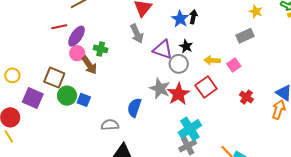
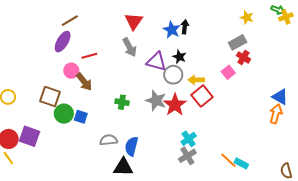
red line: (59, 27) -> (89, 56), moved
purple ellipse: (77, 36) -> (63, 42), moved
green cross: (101, 49) -> (122, 102), moved
yellow arrow: (212, 60) -> (196, 80), moved
red cross: (246, 97) -> (243, 57), moved
purple square: (33, 98) -> (30, 136), moved
blue semicircle: (134, 108) -> (131, 146), moved
cyan cross: (190, 129) -> (189, 139), size x0.7

